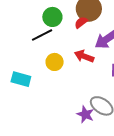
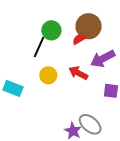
black line: (42, 35) -> (39, 47), turned -45

